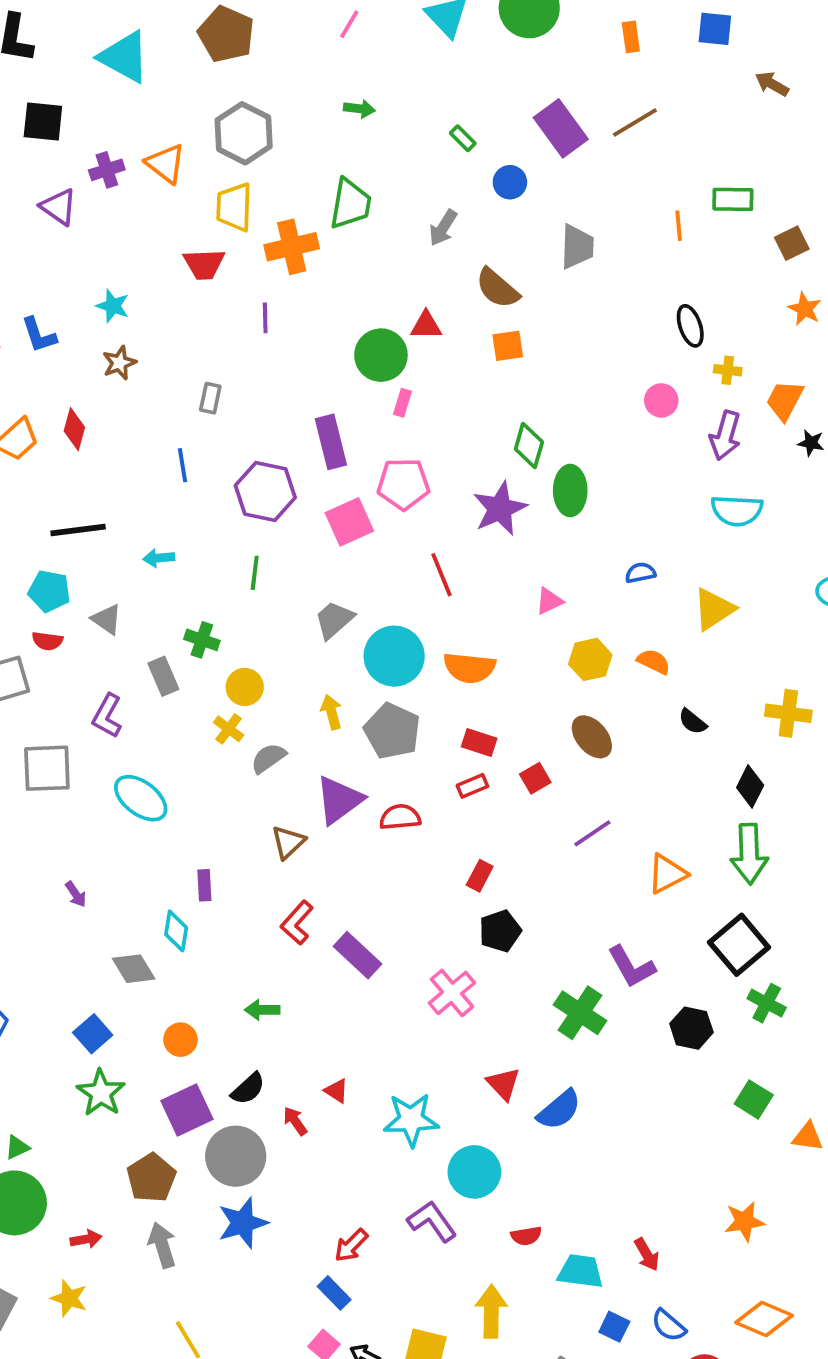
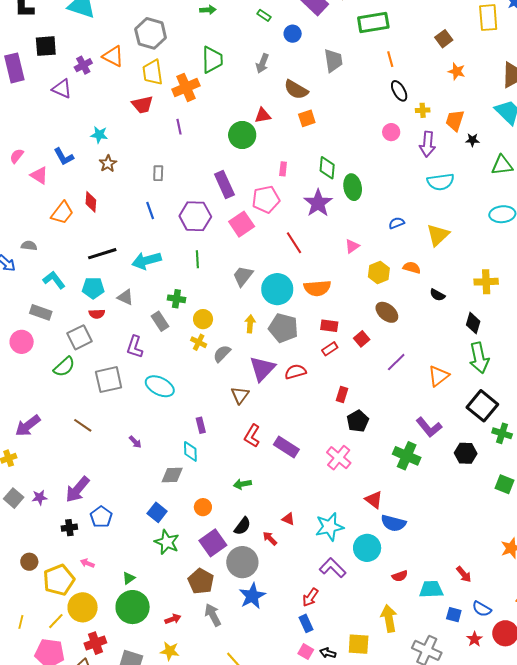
green rectangle: (733, 199) -> (373, 23), moved, size x1.4
orange line: (679, 226) -> (390, 59), moved
pink rectangle: (402, 403) -> (283, 169), moved
cyan arrow: (159, 558) -> (146, 261), size x1.8
yellow arrow: (331, 712) -> (250, 324), turned 30
gray diamond: (134, 969) -> (172, 475), turned -50
blue semicircle: (559, 1110) -> (393, 523), moved, turned 65
purple L-shape: (432, 1221) -> (333, 568), moved
blue rectangle: (334, 1293) -> (306, 623), turned 30

